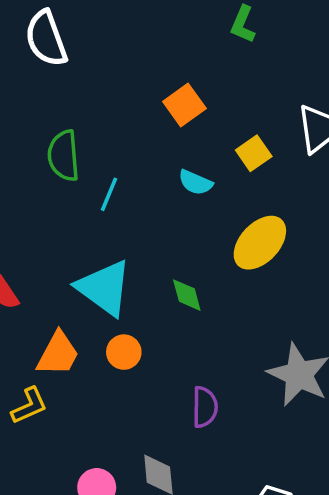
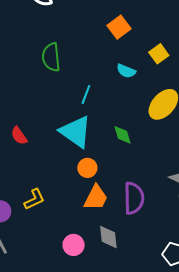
cyan line: (109, 194) -> (86, 94), moved
orange trapezoid: (58, 354) -> (96, 198), moved
purple semicircle: (205, 407) -> (134, 198), size x1.4

